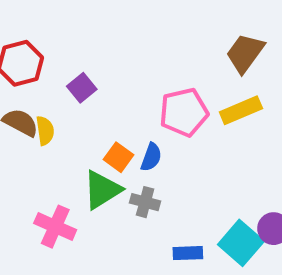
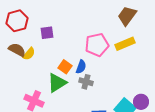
purple square: (82, 88) -> (47, 33), turned 32
yellow semicircle: (45, 131) -> (29, 54), turned 48
gray cross: (145, 202) -> (86, 82), moved

